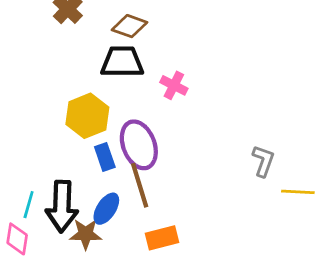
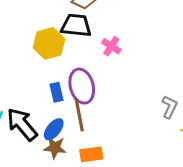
yellow hexagon: (87, 116) -> (49, 43), moved
black arrow: (62, 206) -> (22, 124), turned 132
brown star: (86, 234) -> (55, 148), moved

